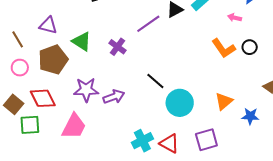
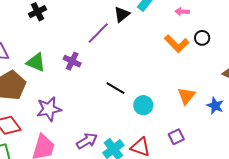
purple arrow: (114, 97) -> (87, 141), moved
cyan circle: (180, 103) -> (143, 105), size x0.7
blue star: (250, 116) -> (215, 106), turned 30
purple square: (206, 140) -> (176, 137), size x0.7

